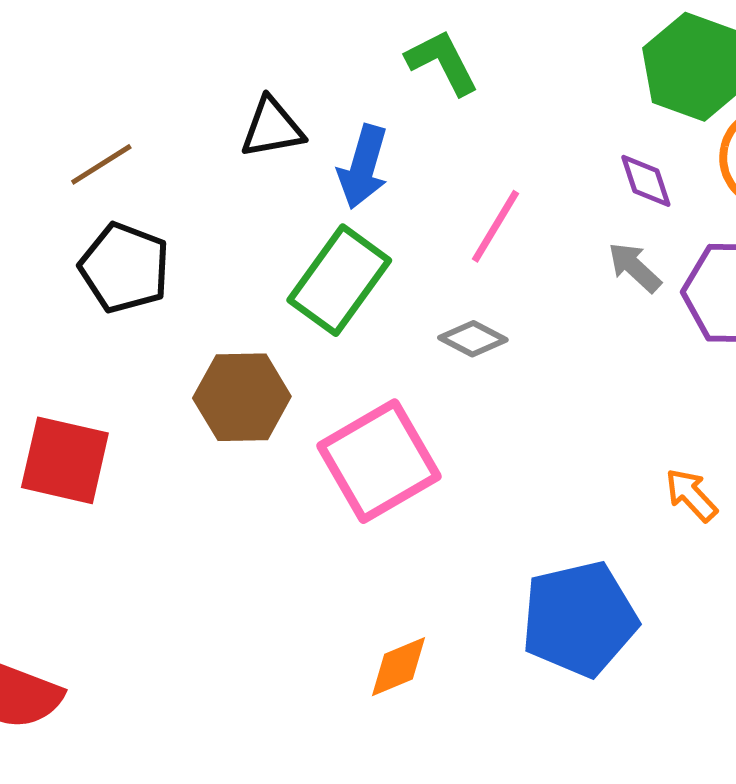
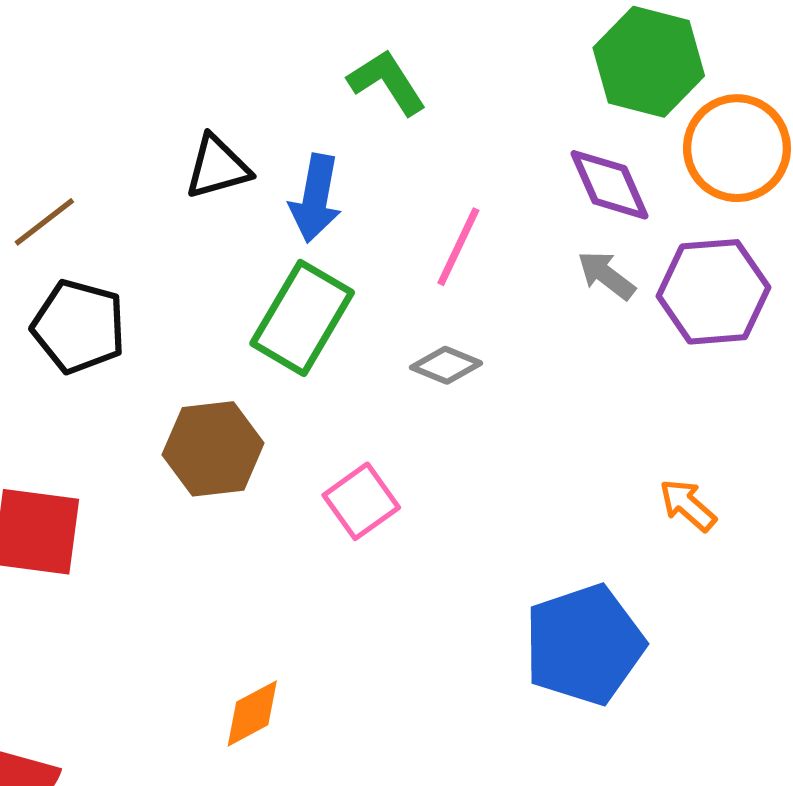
purple diamond: (646, 181) -> (609, 185), size x1.4
pink square: (379, 461) -> (361, 501), size x0.6
orange diamond: (399, 667) -> (252, 713), moved

